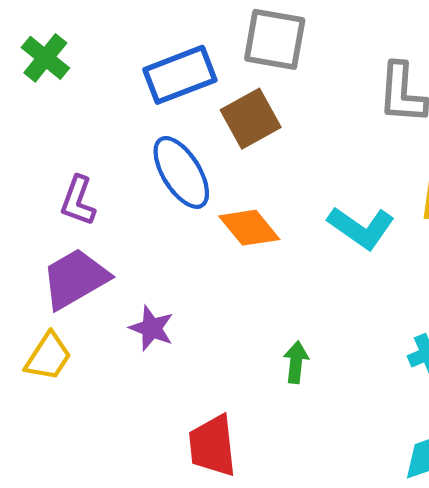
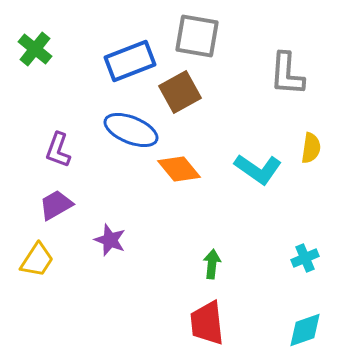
blue ellipse: (181, 172) -> (131, 130), turned -36
purple trapezoid: (75, 279) -> (56, 205), size x0.7
red trapezoid: (212, 446) -> (207, 323), moved

